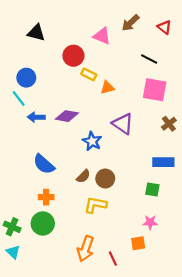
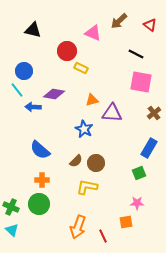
orange triangle: (107, 88) -> (92, 100), moved
purple diamond: (67, 116) -> (54, 94), moved
purple triangle: (123, 124) -> (112, 113), turned -30
blue rectangle: (163, 162) -> (149, 148), turned -60
green square: (152, 189) -> (139, 173), turned -32

